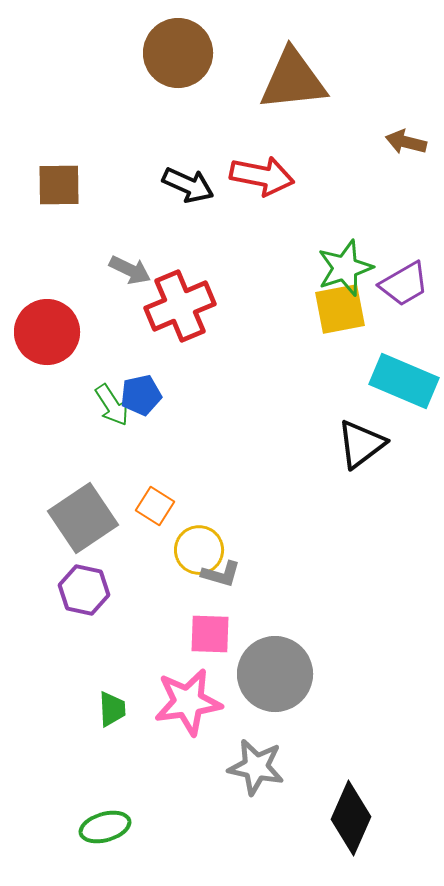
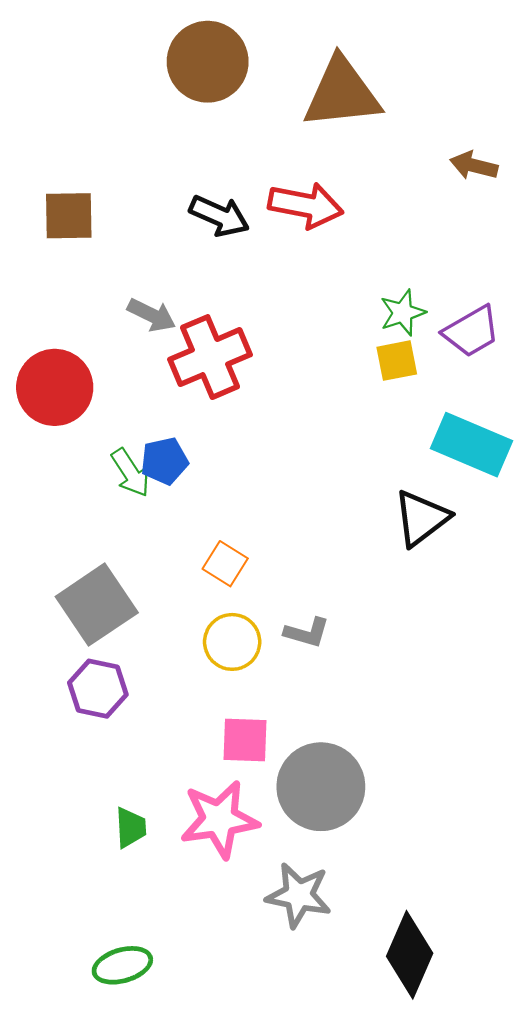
green star: (345, 268) -> (403, 313), size x0.7
yellow square: (340, 309) -> (397, 361), size x0.7
orange square: (155, 506) -> (225, 564), moved
gray L-shape: (221, 574) -> (307, 633), moved

